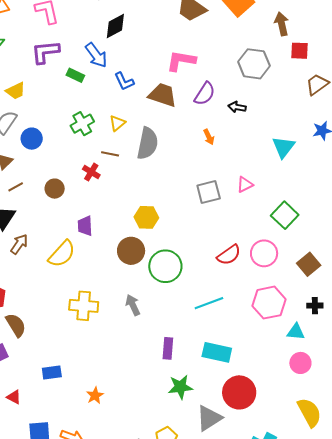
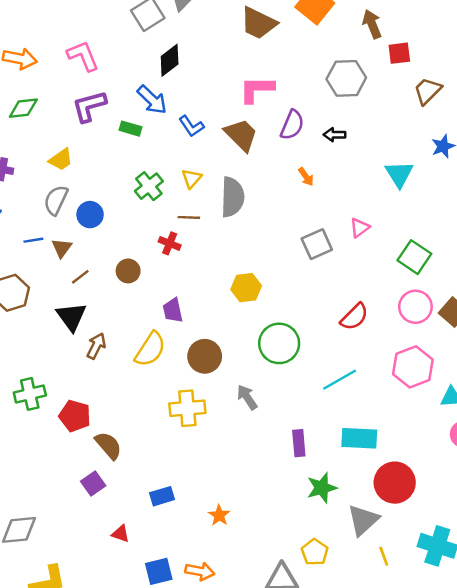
brown trapezoid: (163, 95) -> (241, 135), turned 36
brown circle: (131, 251) -> (205, 356), moved
pink circle: (264, 253) -> (415, 307), moved

